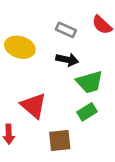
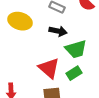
red triangle: (34, 106) -> (49, 68), moved

